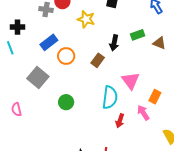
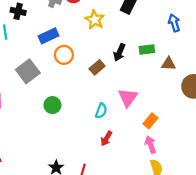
brown triangle: (159, 43) -> (169, 64), turned -32
cyan semicircle: (110, 97) -> (101, 111), size x0.6
pink arrow: (143, 113) -> (151, 145), moved

